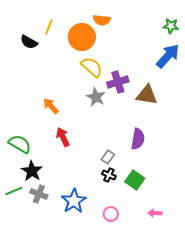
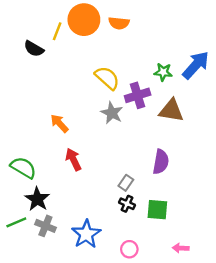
green star: (171, 26) -> (163, 72), moved
orange circle: (82, 37) -> (84, 20), moved
green square: (135, 180) -> (157, 210), turned -30

